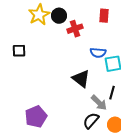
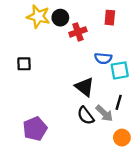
yellow star: (39, 15) -> (38, 17), turned -30
black square: (19, 51) -> (24, 64), moved
black semicircle: (91, 121) -> (86, 116), moved, turned -78

